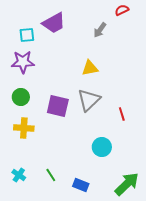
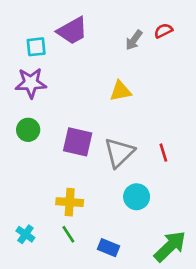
red semicircle: (122, 10) -> (163, 31), moved
gray triangle: (89, 100) -> (119, 153), moved
yellow cross: (24, 128) -> (70, 202), moved

